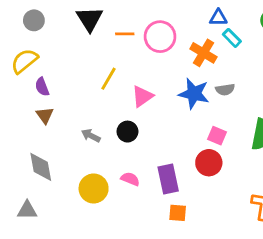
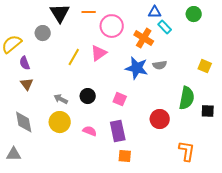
gray circle: (34, 20) -> (43, 33), moved
orange line: (125, 34) -> (89, 12), moved
pink triangle: (142, 96) -> (99, 53), moved
pink square: (217, 136) -> (120, 99), moved
red circle: (209, 163) -> (160, 119), moved
yellow circle: (94, 188) -> (60, 122), moved

